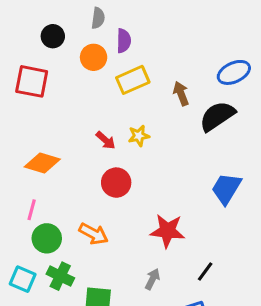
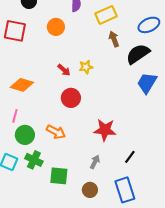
orange circle: (94, 57) -> (56, 27), moved
yellow rectangle: (133, 80) -> (106, 15), moved
blue trapezoid: (226, 189) -> (147, 83), moved

